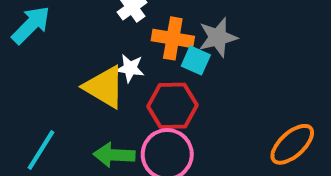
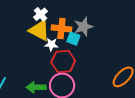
white star: (130, 68) -> (51, 44), moved
yellow triangle: (104, 87) -> (39, 30), moved

